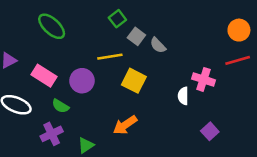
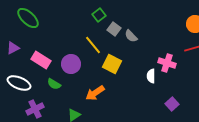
green ellipse: (52, 26) -> (28, 18), moved
yellow line: (110, 57) -> (93, 45), turned 60
orange arrow: (125, 125) -> (95, 93), moved
purple cross: (52, 134) -> (35, 109), moved

